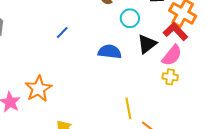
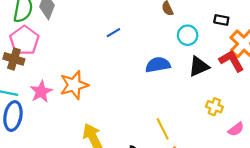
blue semicircle: (110, 52) -> (158, 65), turned -30
pink semicircle: (172, 55) -> (236, 129), moved, size x0.7
yellow line: (128, 108) -> (163, 129), turned -30

